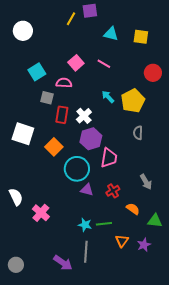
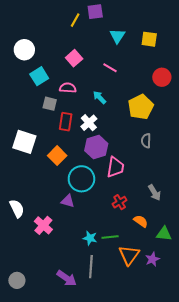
white circle: (23, 31) -> (24, 50), moved
cyan triangle: (111, 34) -> (117, 36), turned 49
pink square: (76, 63) -> (74, 58), moved
cyan arrow: (108, 97) -> (99, 97), moved
purple triangle: (87, 190) -> (68, 201), moved
orange triangle: (122, 241) -> (129, 255), size x1.5

